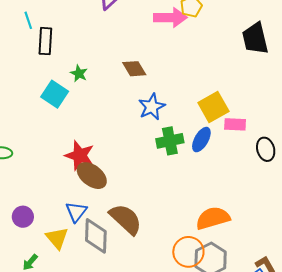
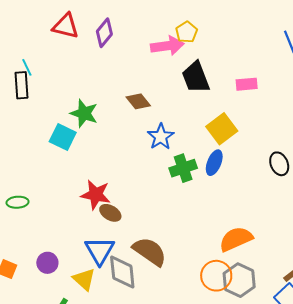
black trapezoid: (255, 38) -> (196, 77), moved
black rectangle: (45, 41) -> (22, 85), moved
green star: (79, 73) -> (84, 113), size x1.6
pink rectangle: (235, 124) -> (247, 84), moved
brown ellipse: (92, 176) -> (110, 213), size x0.7
blue triangle: (76, 212) -> (100, 251), size x1.4

